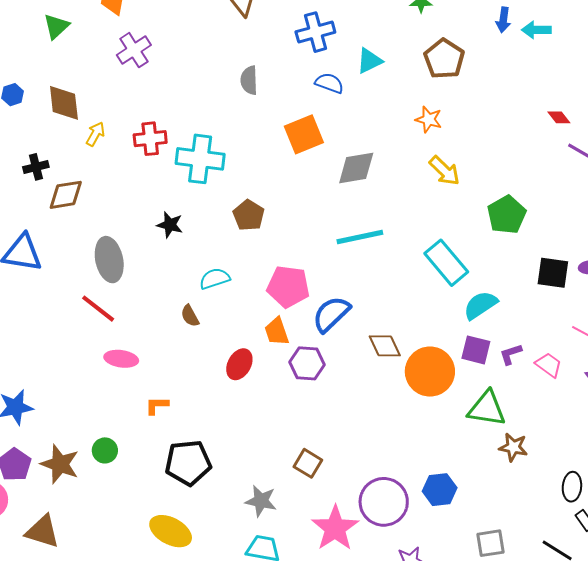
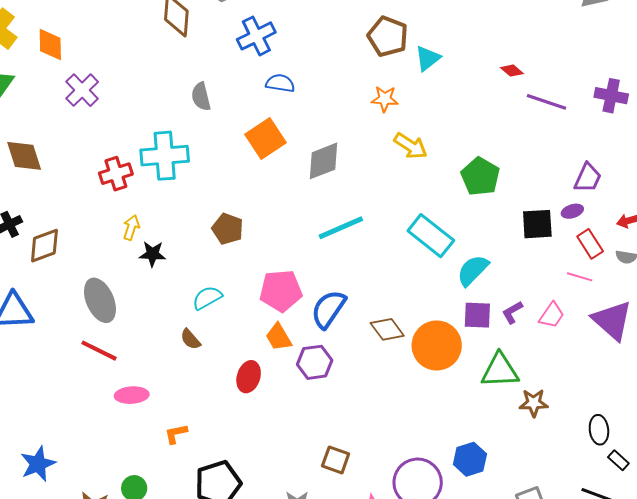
cyan triangle: (369, 61) -> (428, 58), moved
yellow arrow: (95, 134) -> (131, 228), moved
cyan cross: (200, 159) -> (165, 156), moved
pink trapezoid: (549, 365) -> (552, 315), turned 100

